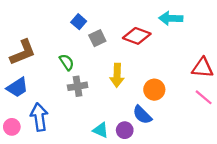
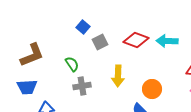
cyan arrow: (171, 18) -> (167, 41), moved
blue trapezoid: (17, 87) -> (27, 87), turned 30

